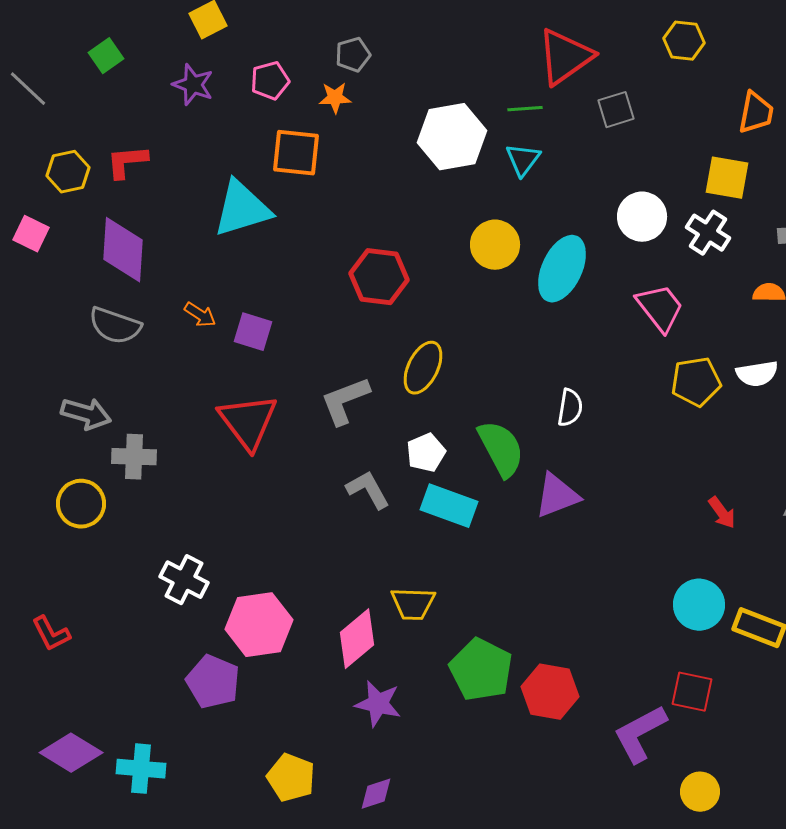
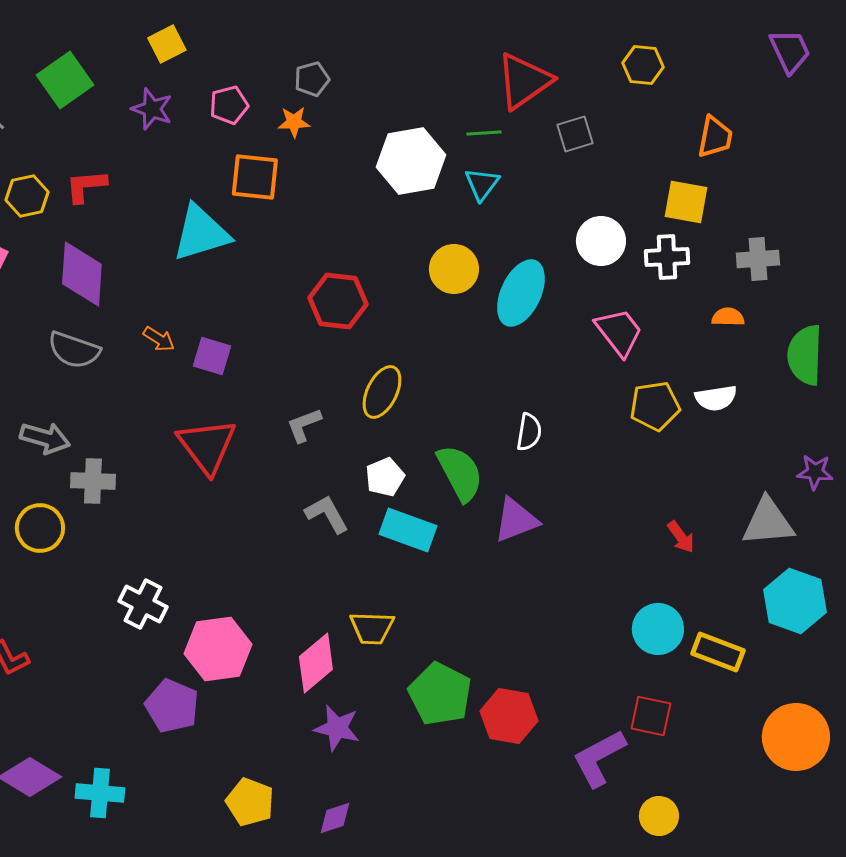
green square: (106, 56) -> (65, 80), size x1.6
white cross: (708, 233) -> (667, 257), turned -36
gray L-shape: (345, 401) -> (304, 425), size x0.7

